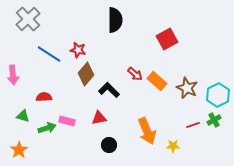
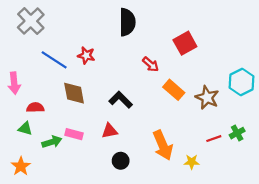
brown diamond: (86, 74) -> (74, 93), moved, turned -50
red arrow: (135, 74) -> (151, 64), moved
cyan hexagon: (218, 95) -> (241, 82), moved
red semicircle: (44, 97) -> (35, 108), moved

